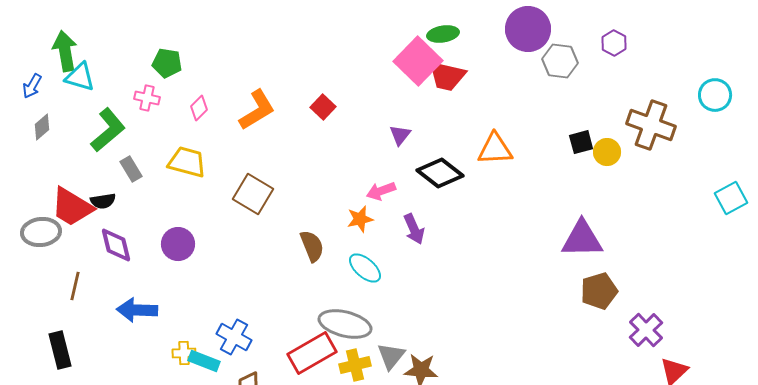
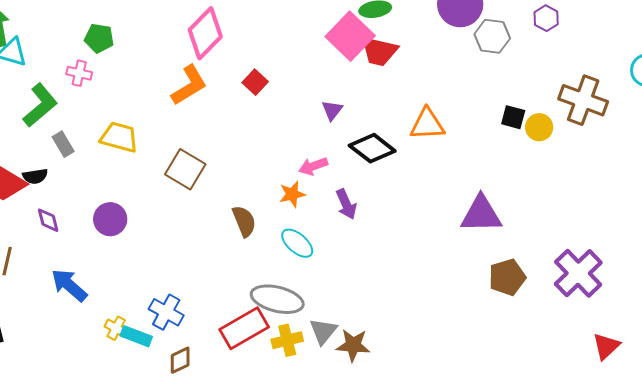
pink diamond: (199, 108) -> (205, 33), moved, size x2.0
black square: (581, 142) -> (513, 117), turned 30
purple triangle: (582, 239) -> (481, 214), moved
purple diamond: (116, 245) -> (48, 220), size x0.7
brown pentagon: (599, 291) -> (507, 277), moved
blue arrow: (137, 310) -> (69, 285), turned 39
purple cross: (646, 330) -> (578, 273), moved, size x1.4
yellow cross: (184, 353) -> (116, 328), turned 30

